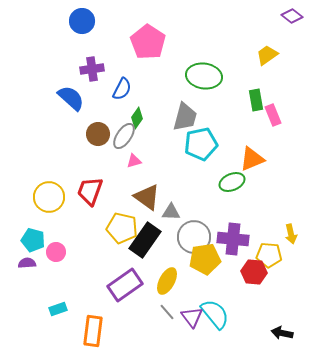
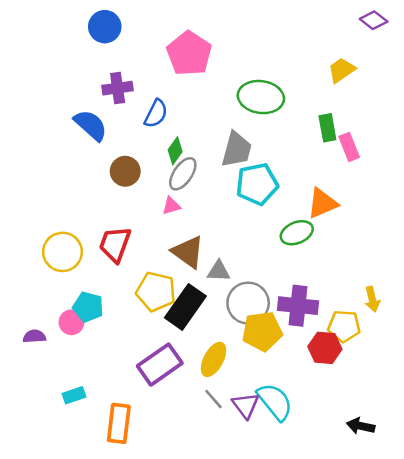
gray ellipse: (124, 136) -> (183, 174), moved
cyan pentagon: (33, 240) -> (88, 307), moved

